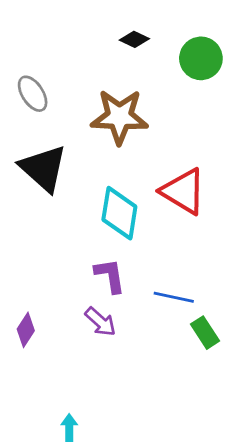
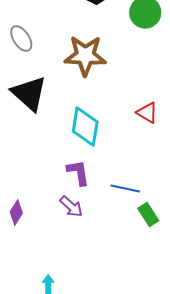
red triangle: (183, 191) -> (147, 113), moved, size x0.6

